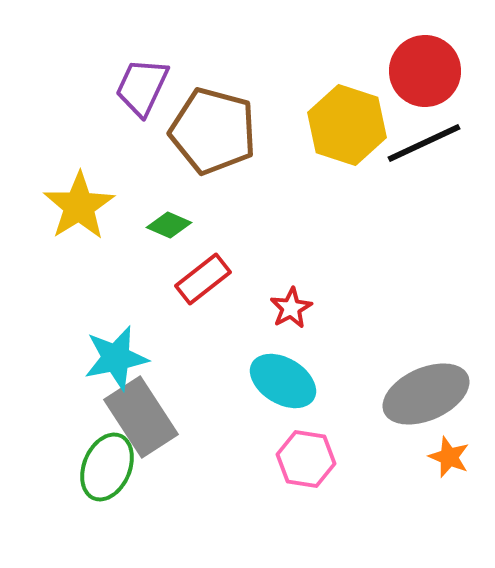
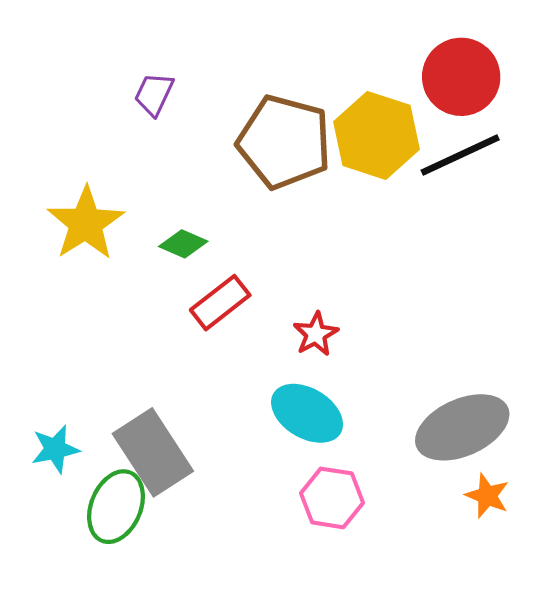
purple trapezoid: (142, 87) -> (154, 94), size x0.7
brown pentagon: (213, 131) -> (284, 142), moved
cyan star: (116, 358) -> (55, 449), moved, size x0.7

